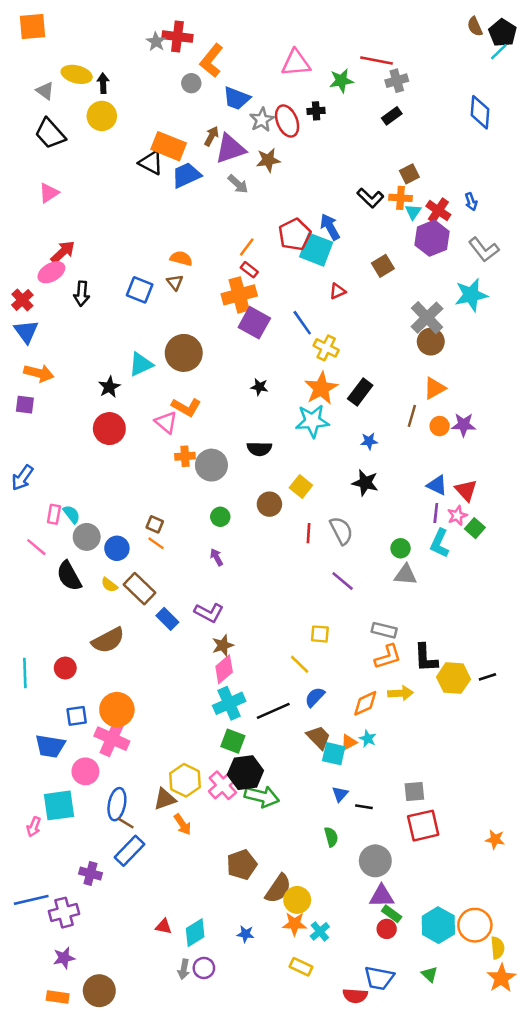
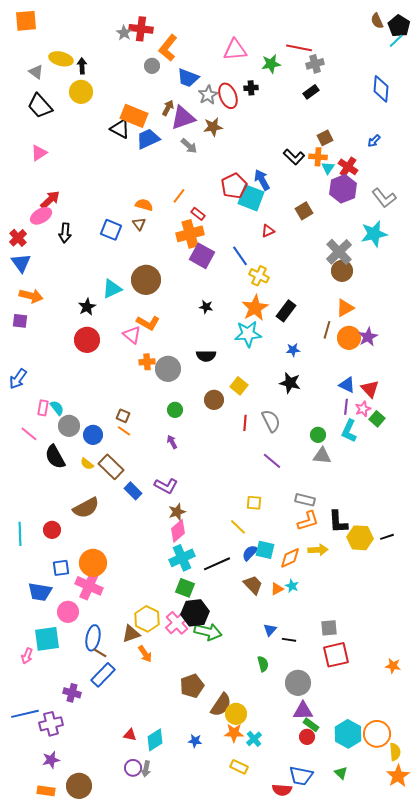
blue arrow: (471, 202) -> (374, 141), moved, turned 64
orange line: (247, 247) -> (179, 196), moved
purple star: (464, 425) -> (368, 337), turned -30
orange circle: (440, 426) -> (349, 338), size x1.5
cyan square: (334, 754) -> (265, 550), moved
purple circle: (204, 968) -> (133, 768), moved

